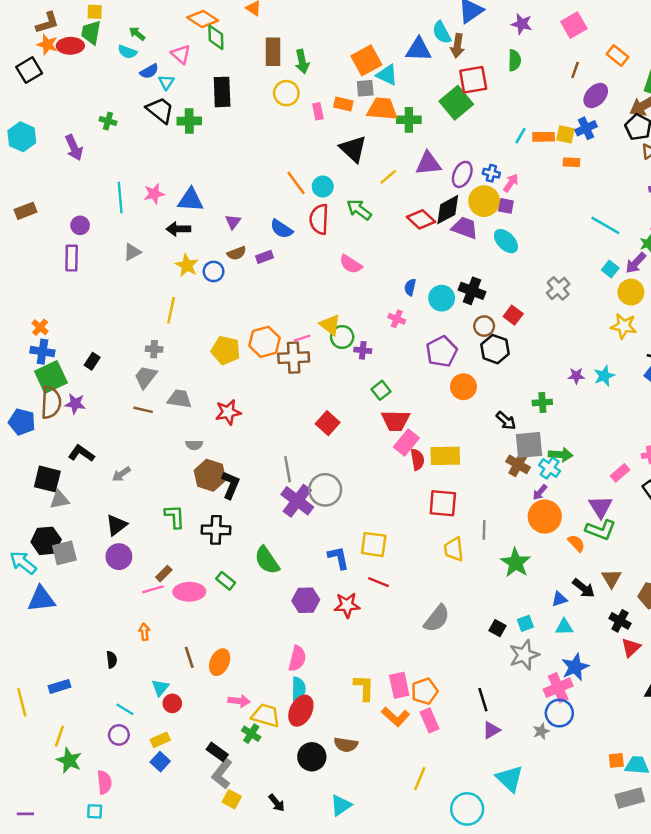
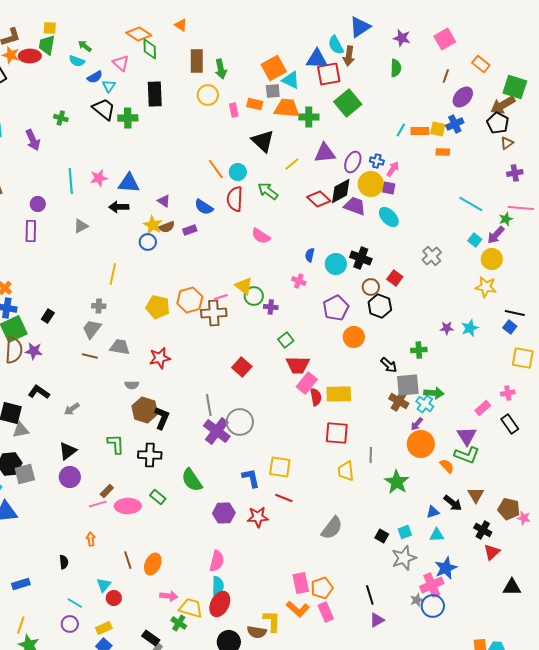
red square: (473, 80) -> (329, 74), moved
purple triangle: (233, 222) -> (164, 201), turned -32
yellow star: (187, 265) -> (153, 225), moved
yellow L-shape: (364, 688) -> (272, 621), moved
gray star: (541, 731) -> (417, 600), moved

